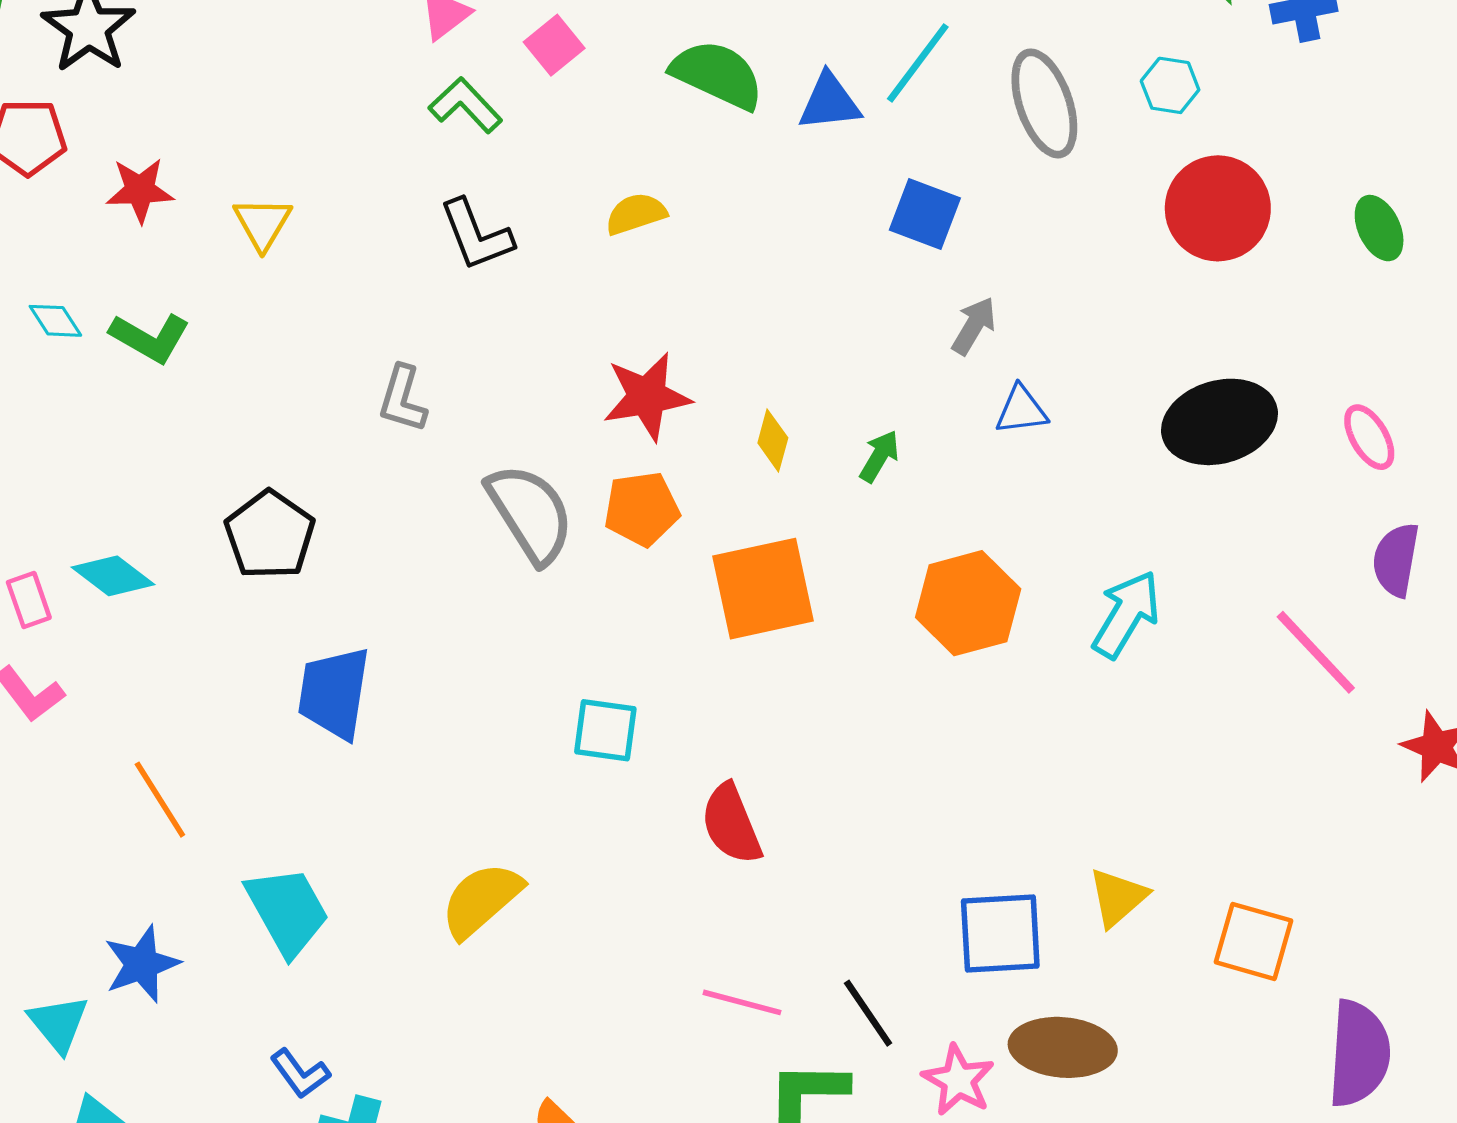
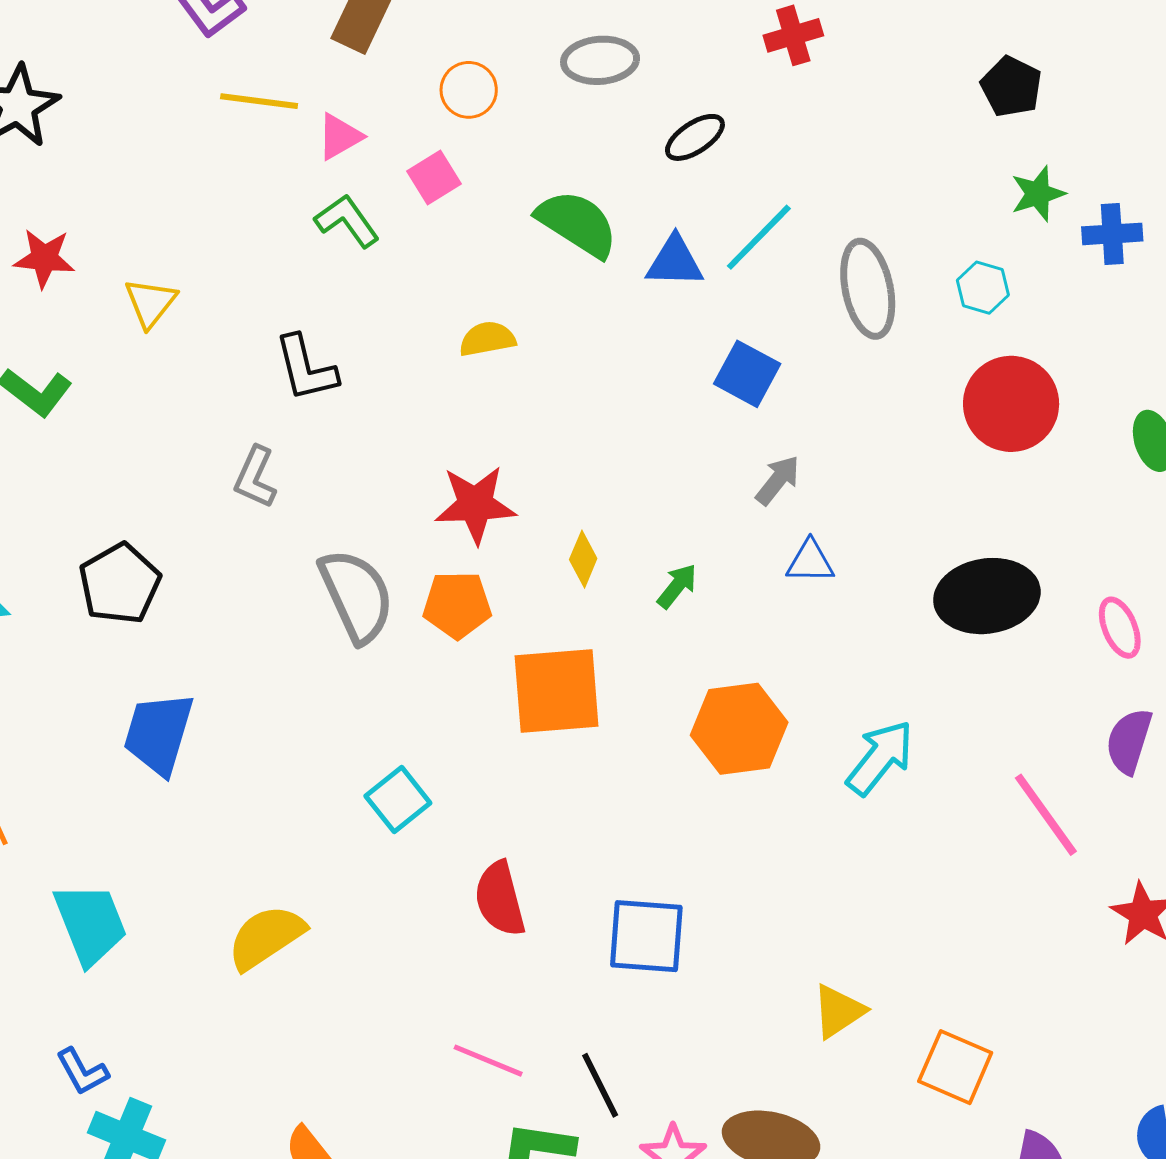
black L-shape: (476, 235) -> (306, 368), moved
cyan square: (605, 730) -> (398, 800), turned 36
blue square: (1000, 934) -> (646, 936), moved

